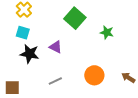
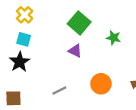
purple triangle: (56, 47) -> (75, 51), moved
black star: (30, 54) -> (20, 62), moved, turned 30

